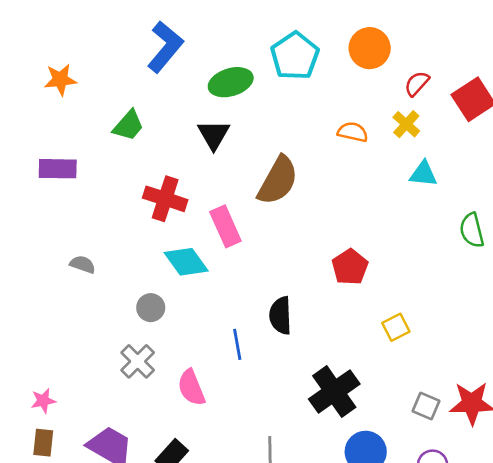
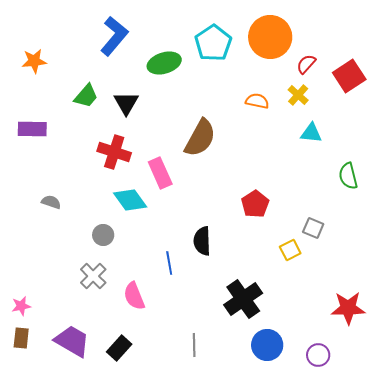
orange circle: (370, 48) -> (270, 37), size x1.4
black triangle: (214, 135) -> (126, 103), moved
gray square: (426, 406) -> (313, 228), moved

